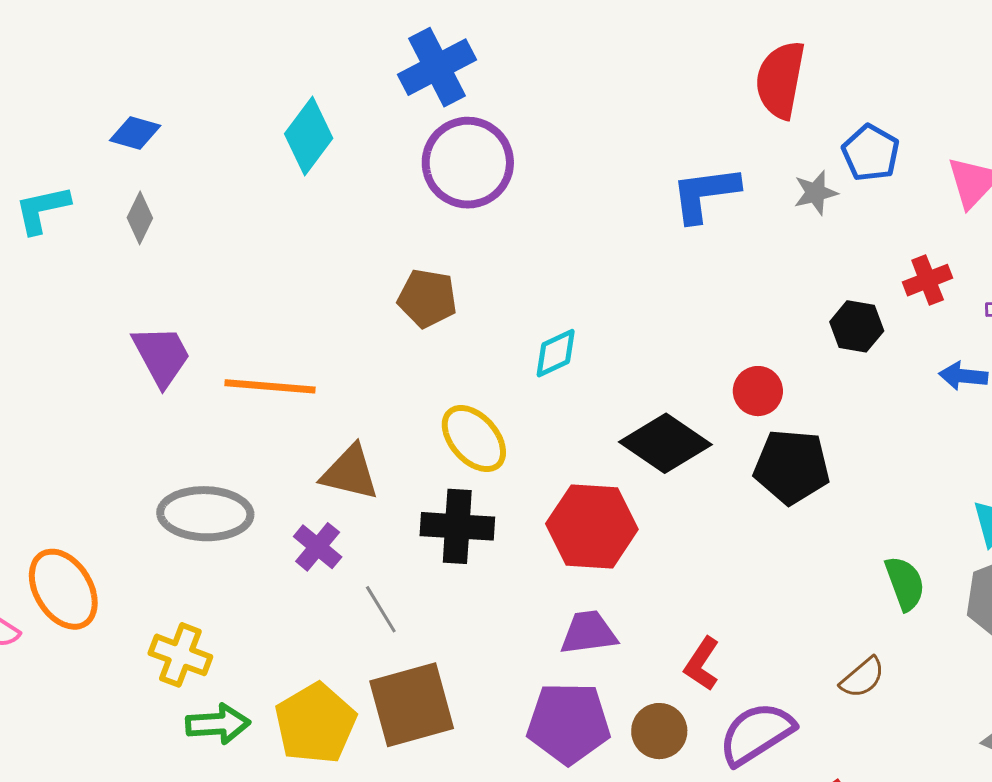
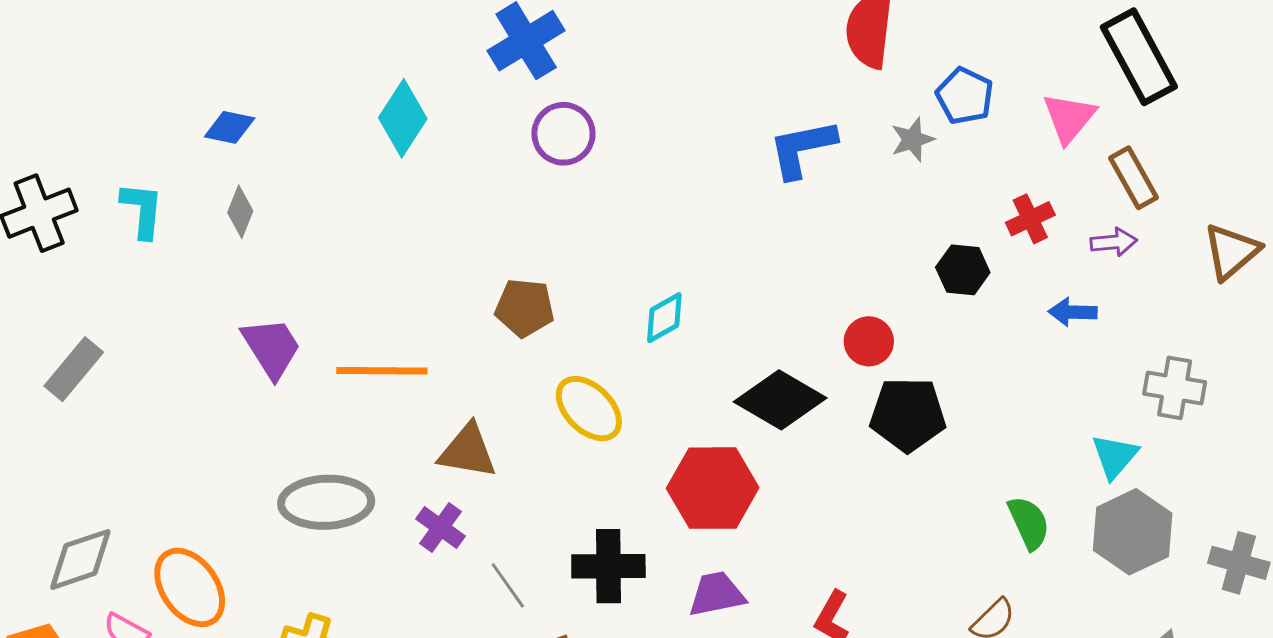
purple circle: (468, 163) -> (563, 134), size x0.7
cyan L-shape: (42, 209) -> (142, 210), turned 112
brown pentagon: (427, 298) -> (525, 308), moved
black cross: (457, 526) -> (608, 566), moved

